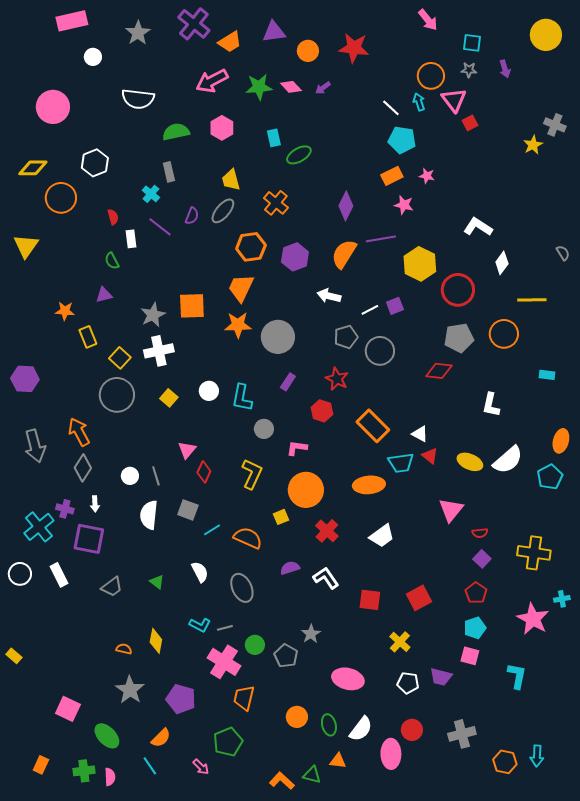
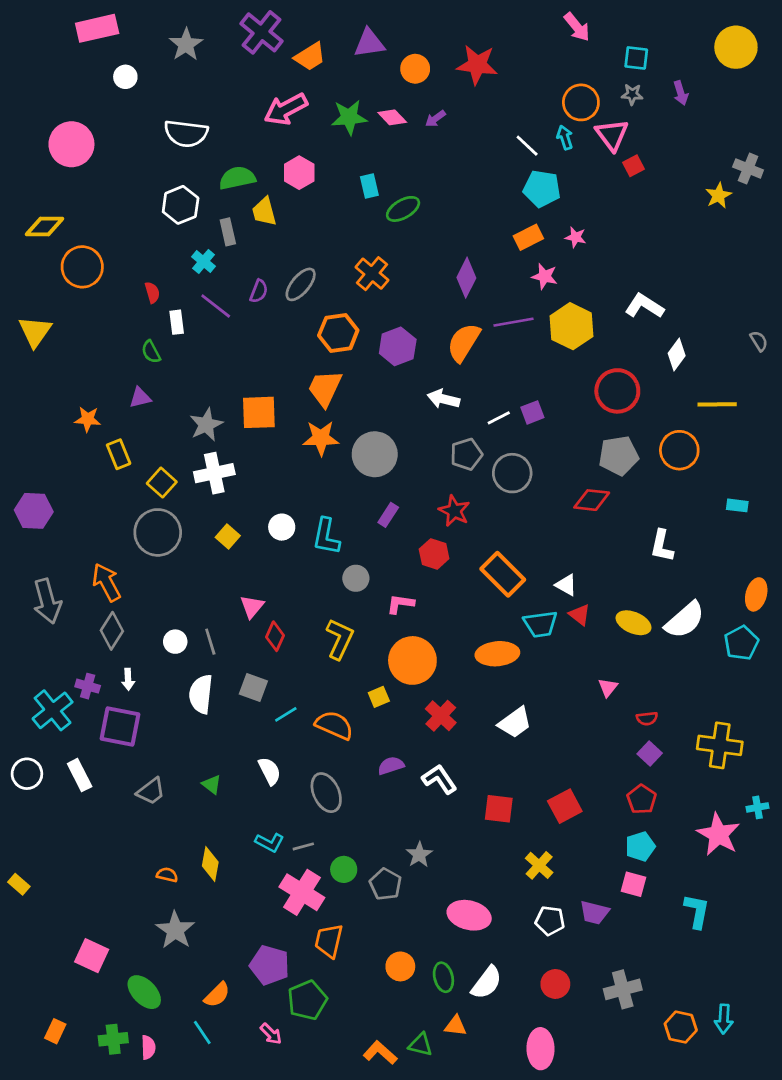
white hexagon: (95, 163) -> (181, 205), moved
yellow trapezoid: (231, 180) -> (264, 212), moved
yellow hexagon: (420, 264) -> (572, 326), moved
pink triangle: (451, 510) -> (608, 687), size x0.6
purple pentagon: (181, 699) -> (270, 965), moved
pink ellipse: (391, 754) -> (541, 1049), moved

